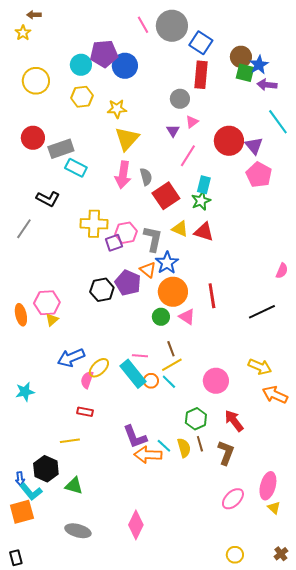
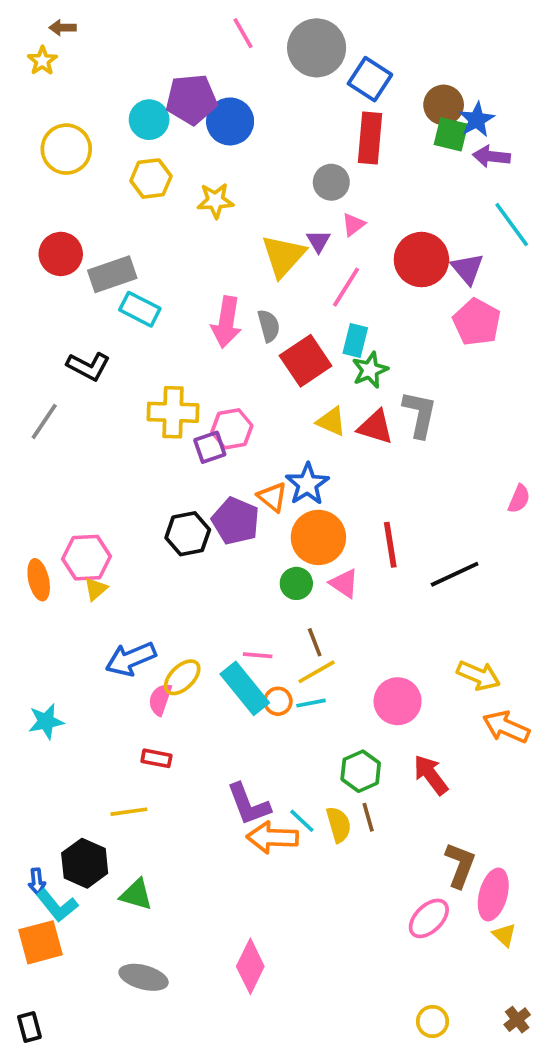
pink line: (143, 25) -> (243, 33), moved
yellow triangle: (127, 139) -> (283, 256), moved
cyan rectangle: (204, 185) -> (355, 340), moved
gray L-shape: (153, 239) -> (420, 414), moved
black line: (262, 312) -> (455, 574), moved
cyan line: (169, 382) -> (311, 703), turned -56
brown L-shape: (226, 453) -> (460, 865), moved

